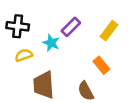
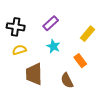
purple rectangle: (71, 27) -> (51, 23), moved
cyan star: (51, 43) -> (53, 46), moved

